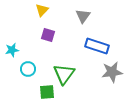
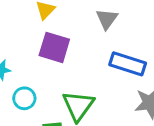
purple square: (48, 35) -> (54, 47), size x1.5

